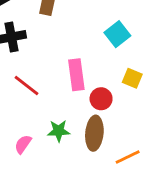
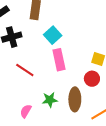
cyan square: (117, 34) -> (53, 35), moved
red circle: (101, 99) -> (92, 79), moved

